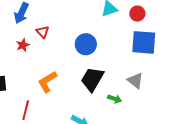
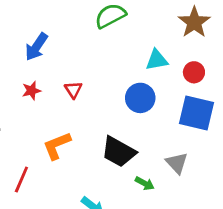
red triangle: (43, 32) -> (73, 90), moved
blue circle: (86, 44) -> (140, 98), moved
black trapezoid: (92, 79) -> (119, 152), turned -100

